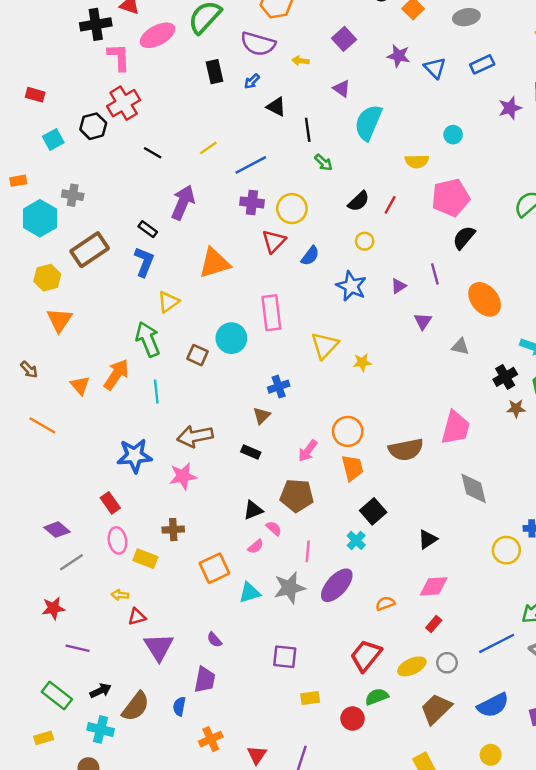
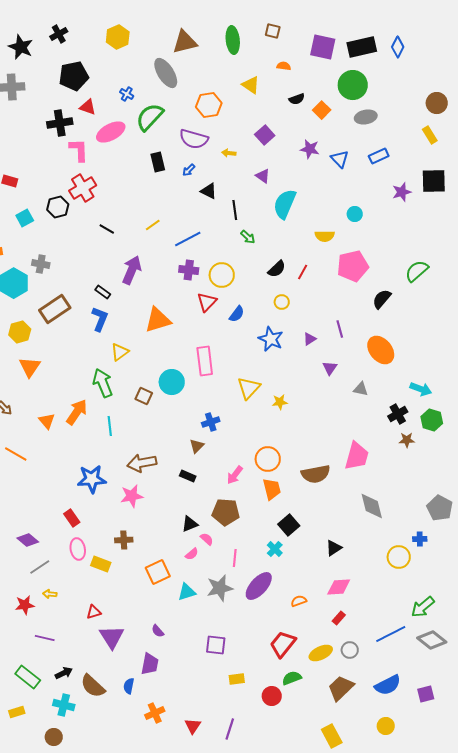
black semicircle: (464, 238) -> (382, 299), moved
yellow arrow: (120, 595) -> (50, 594), moved
brown semicircle: (136, 706) -> (93, 686), turned 96

